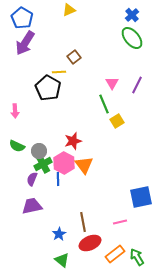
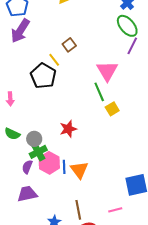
yellow line: (59, 72) -> (54, 60), turned 56
pink triangle: (112, 83) -> (107, 71), size x1.6
purple line: (137, 85) -> (132, 46), moved
pink hexagon: (64, 163) -> (49, 163), moved
orange triangle: (84, 165) -> (79, 170), moved
blue line: (58, 179) -> (64, 167), moved

